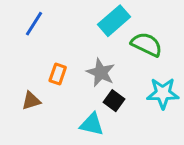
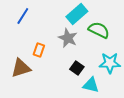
gray star: (101, 72) -> (68, 38), moved
brown triangle: (31, 101) -> (21, 68), size x1.5
cyan triangle: (92, 124) -> (91, 85), moved

